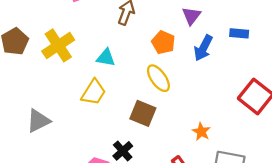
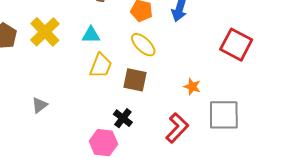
yellow trapezoid: (94, 92) -> (101, 66), moved
gray triangle: (38, 121) -> (40, 105), size x0.7

